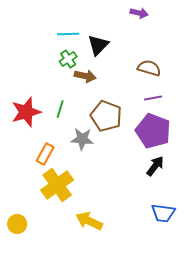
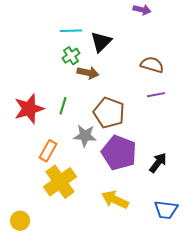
purple pentagon: (153, 131) -> (119, 153), moved
yellow arrow: (89, 221) -> (115, 200), moved

